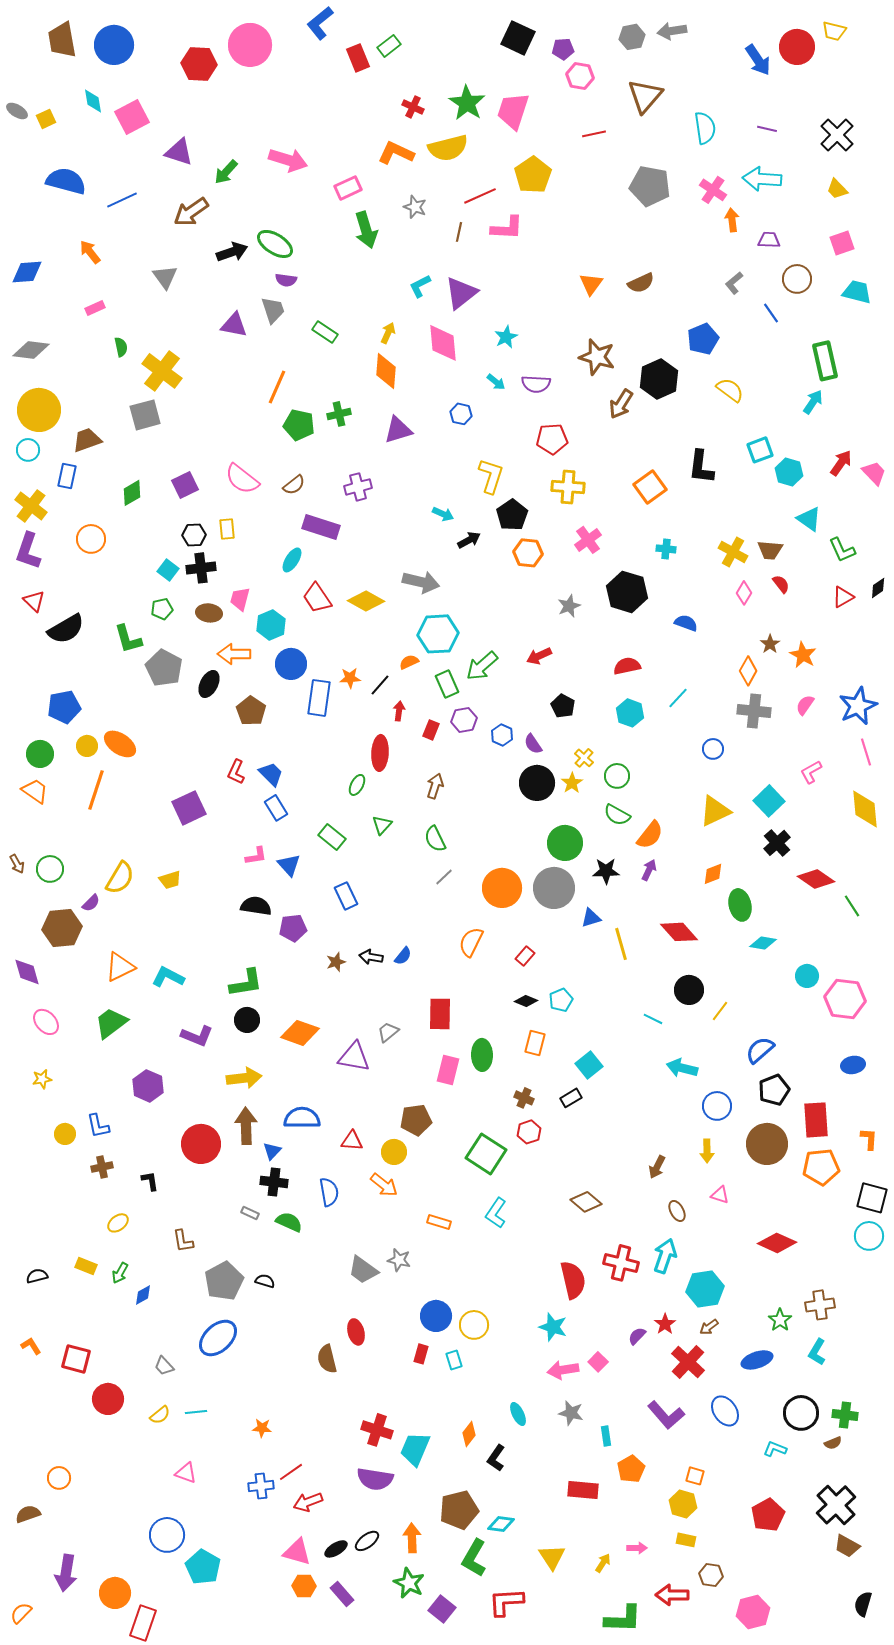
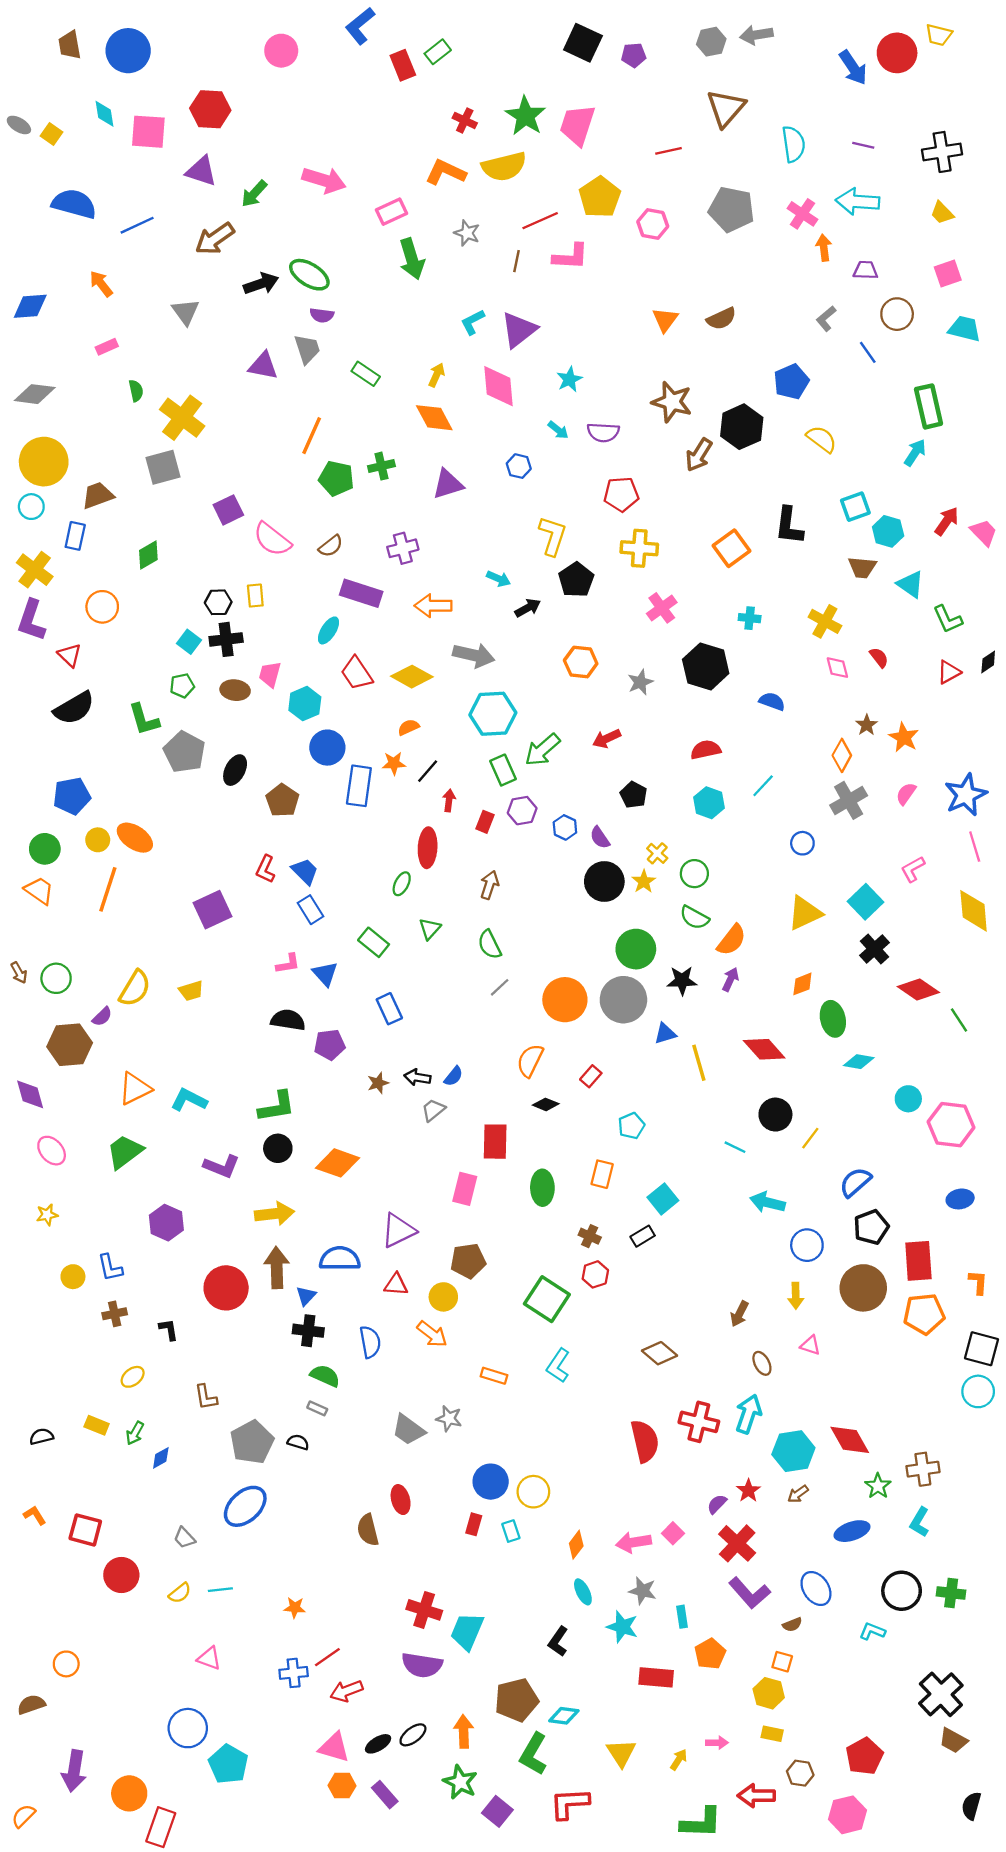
brown trapezoid: (62, 40) -> (70, 45), size x0.7
pink circle: (250, 45) -> (281, 51), size x0.7
red hexagon: (199, 64) -> (210, 109), moved
pink hexagon: (580, 76) -> (653, 224), moved
pink square: (132, 117) -> (148, 132), turned 32
yellow square: (46, 119) -> (52, 134), turned -30
black cross: (837, 135) -> (942, 152), turned 36
orange diamond: (386, 371) -> (434, 418), turned -33
purple square: (185, 485) -> (228, 510), moved
brown trapezoid: (770, 550) -> (862, 567), moved
orange hexagon: (528, 553) -> (581, 662), moved
pink diamond: (744, 593) -> (837, 668), turned -45
red triangle: (34, 601) -> (70, 655), moved
orange arrow: (234, 654) -> (433, 606), moved
orange semicircle: (409, 662) -> (408, 727), moved
gray cross: (754, 711) -> (849, 800), turned -36
black diamond: (526, 1001) -> (546, 1104), moved
gray trapezoid: (388, 1032) -> (433, 1110), moved
purple triangle: (354, 1057) -> (398, 1230), moved, turned -36
pink rectangle: (448, 1070) -> (465, 1189), moved
gray rectangle: (250, 1213) -> (317, 1408), moved
red diamond: (777, 1243) -> (850, 1440), moved, turned 36
cyan star: (553, 1327) -> (622, 1627), moved
red cross: (688, 1362) -> (737, 1543), moved
orange diamond: (469, 1434) -> (576, 1545), moved
brown semicircle: (833, 1443) -> (792, 1625), moved
red pentagon: (768, 1515) -> (864, 1756), moved

